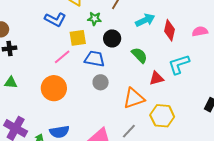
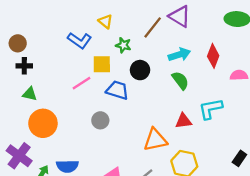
red diamond: (170, 30) -> (213, 56), moved
green semicircle: (139, 55) -> (180, 80), moved
gray circle: (101, 82) -> (100, 120), moved
green triangle: (11, 83) -> (30, 94), moved
orange circle: (54, 88) -> (43, 123), moved

